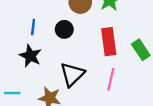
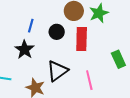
red rectangle: (109, 42) -> (82, 39), moved
pink line: (111, 79) -> (89, 80), turned -36

